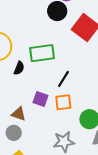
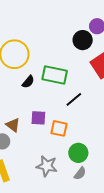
black line: (63, 79) -> (74, 99), moved
purple square: (40, 99) -> (38, 118), turned -35

